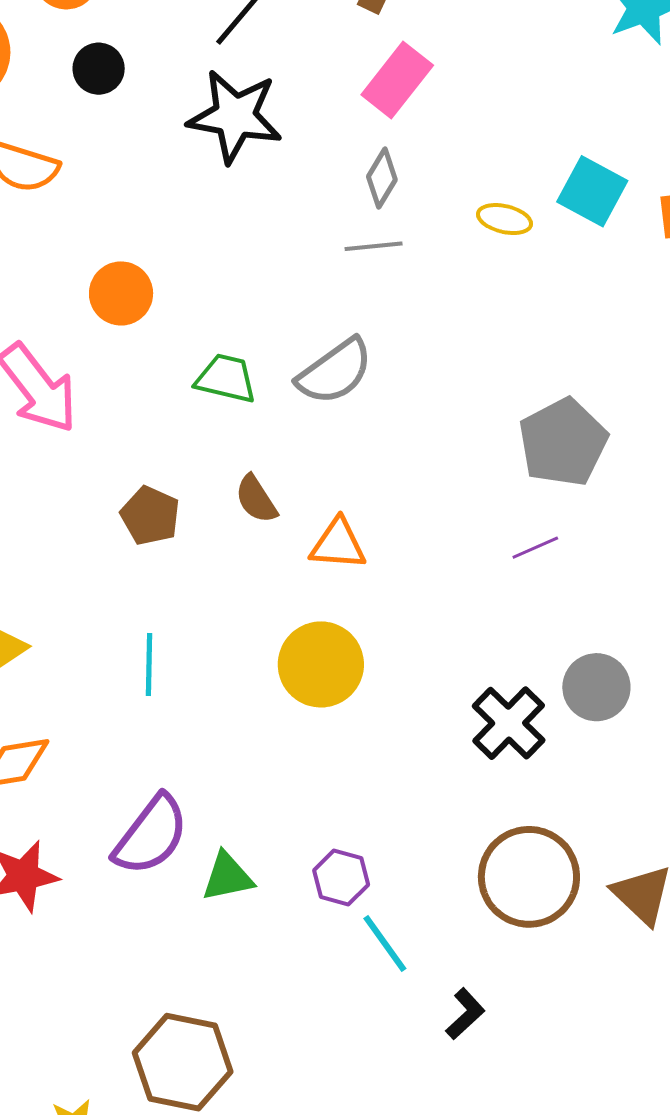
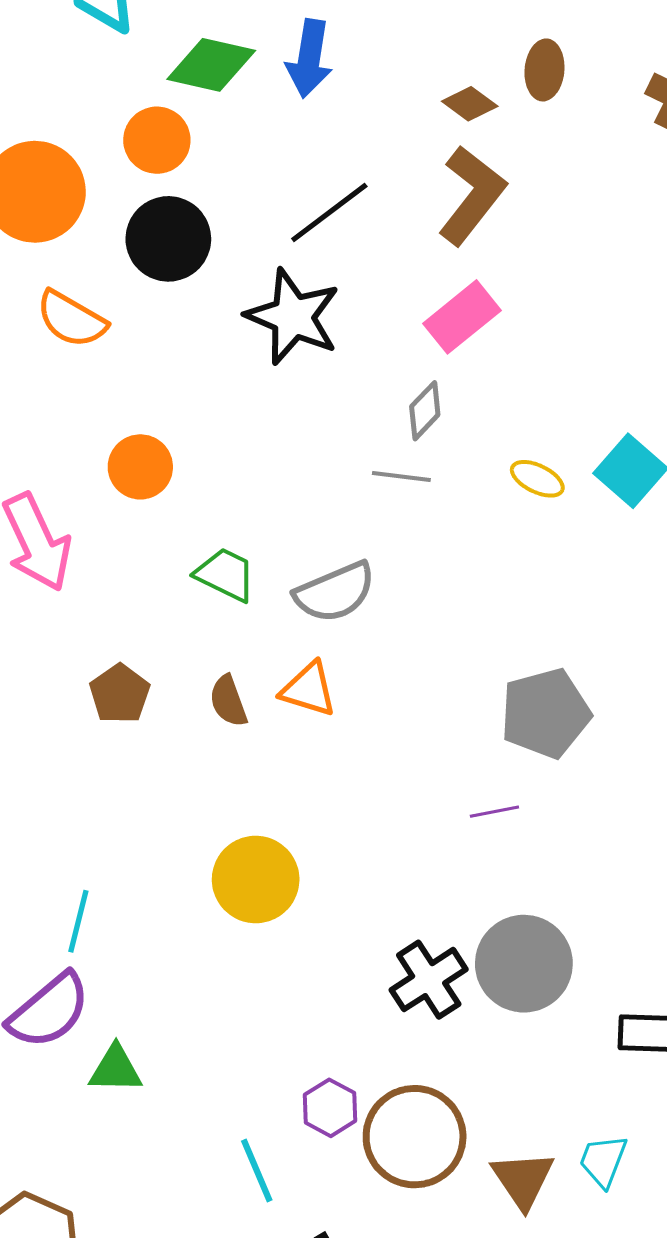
black circle: (99, 69) -> (168, 239), size x1.6
orange triangle: (338, 544) -> (309, 689), moved
cyan line: (149, 665) -> (78, 921), moved
gray circle: (596, 687) -> (524, 964), size x1.4
purple hexagon: (341, 878) -> (330, 1108), moved

